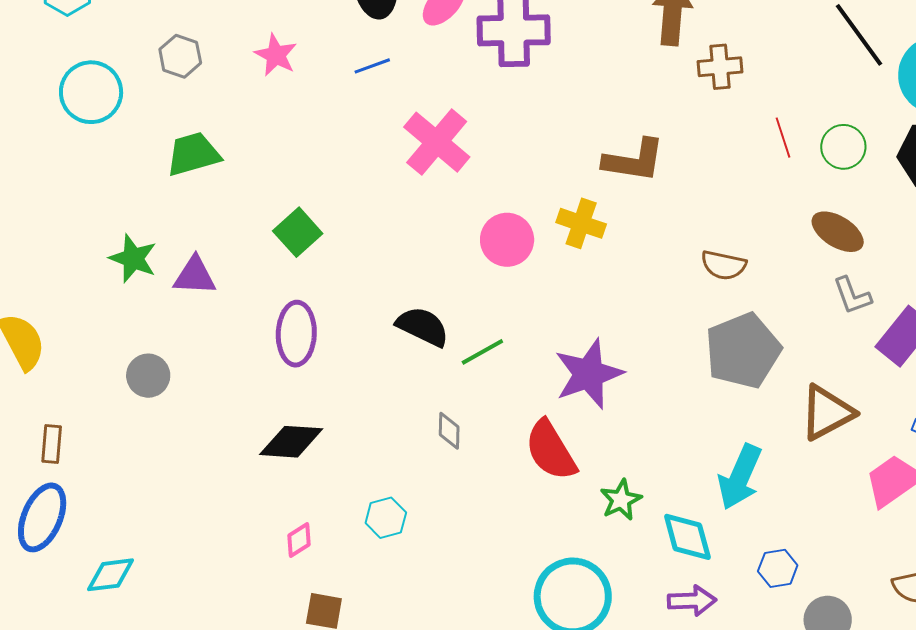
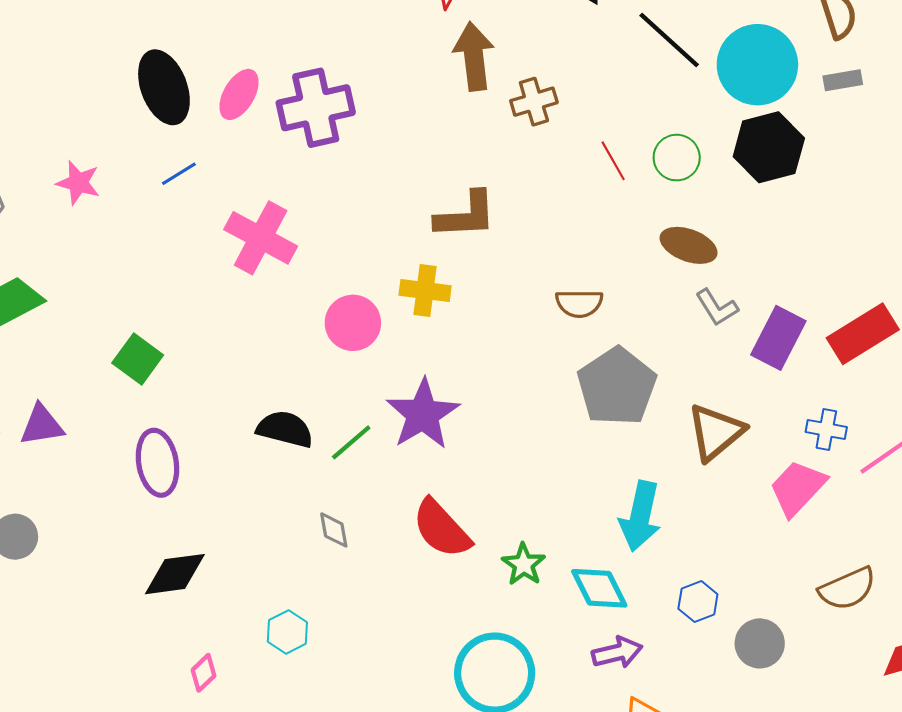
purple star: (589, 374) -> (423, 414), moved

